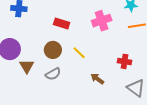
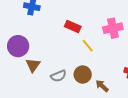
brown circle: (53, 50) -> (83, 75), moved
yellow line: (79, 53) -> (88, 46), moved

